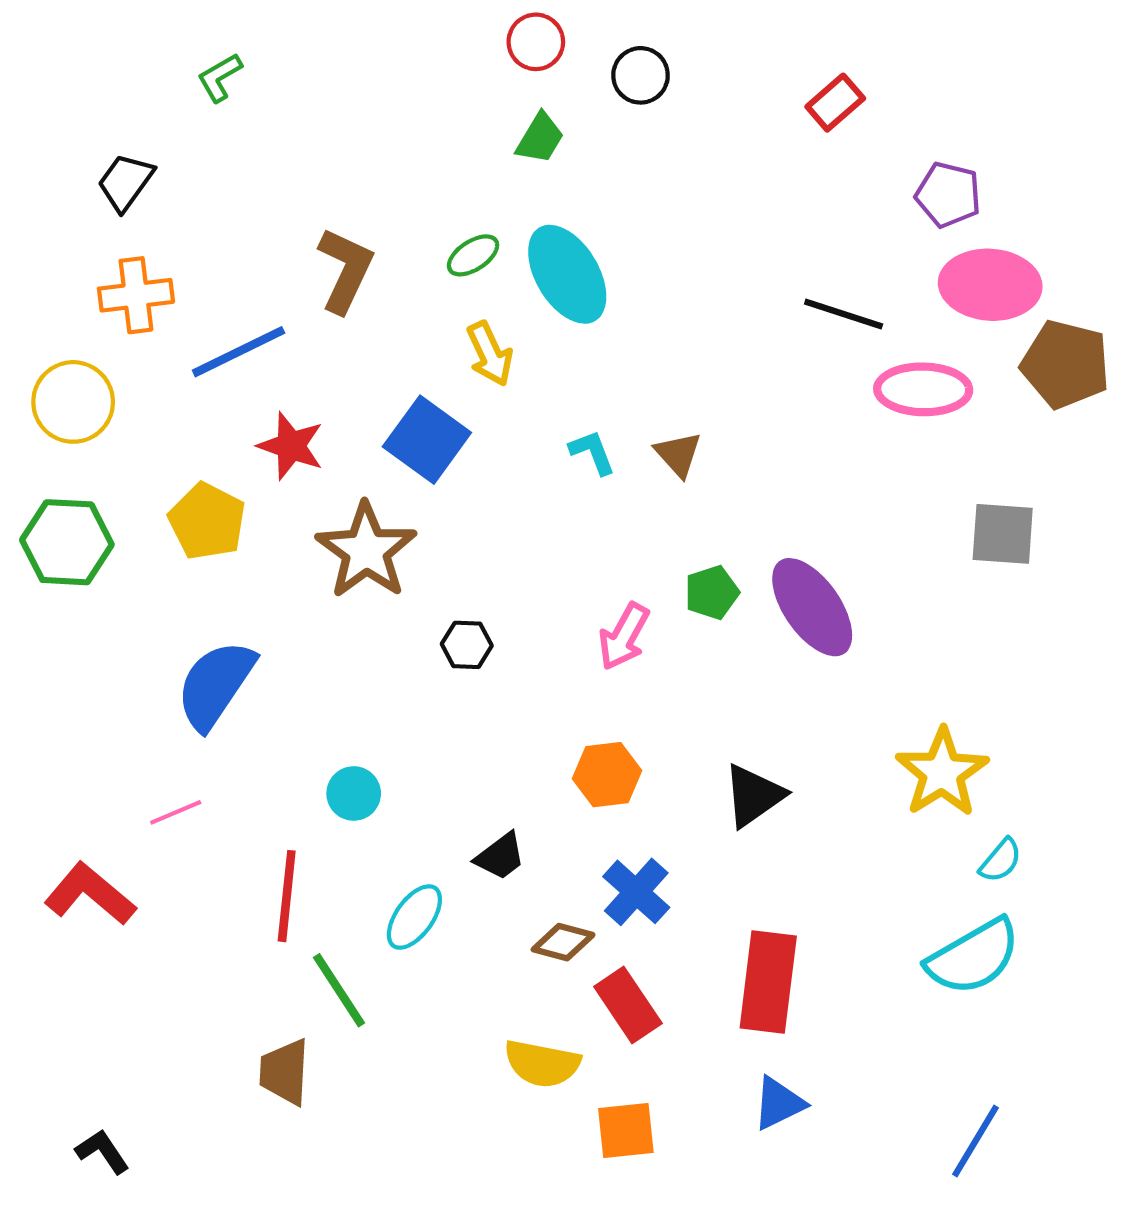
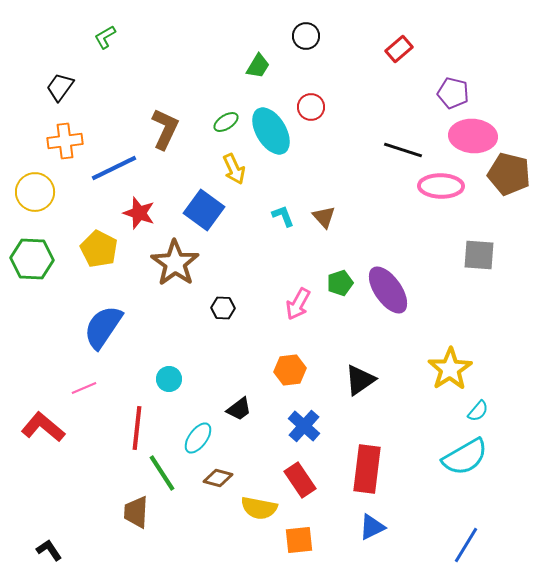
red circle: (536, 42) -> (311, 107), moved
brown diamond: (563, 942) -> (218, 478), moved

